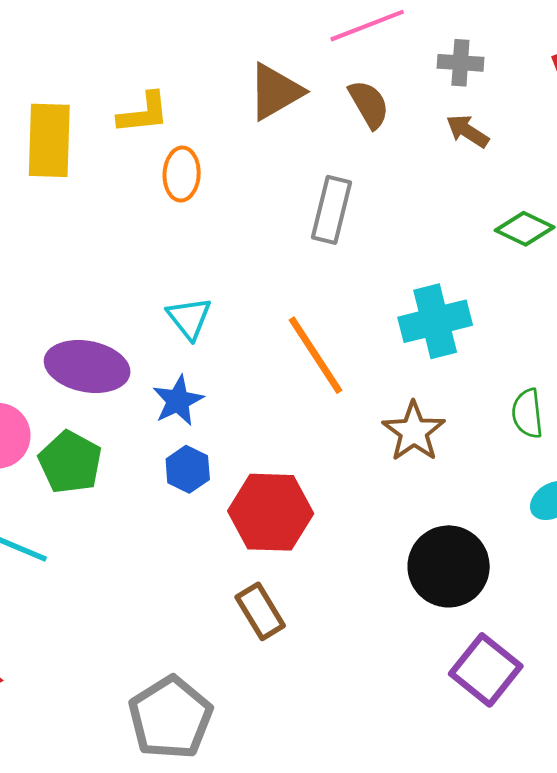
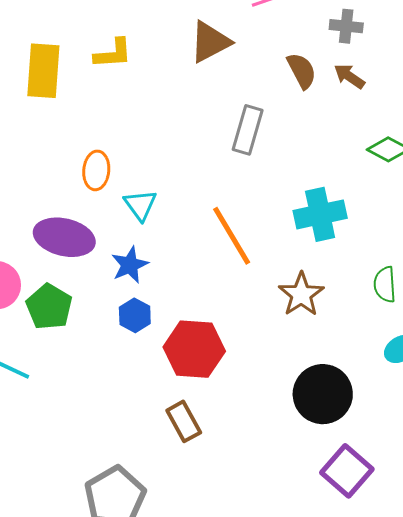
brown semicircle: (369, 104) -> (302, 71), moved
orange ellipse: (182, 174) -> (96, 170), moved

